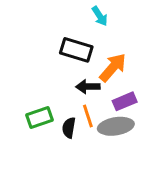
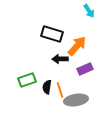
cyan arrow: (100, 16) -> (89, 11), moved
orange line: (88, 116) -> (60, 90), moved
gray ellipse: (116, 126) -> (76, 100), moved

